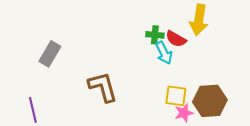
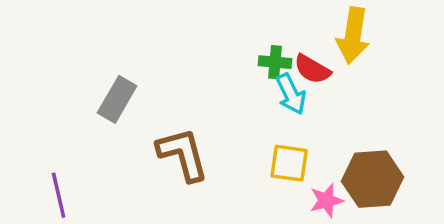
gray rectangle: (50, 54) -> (117, 99), moved
yellow square: (176, 96) -> (289, 163), moved

